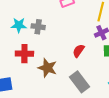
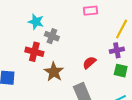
gray cross: (38, 27) -> (52, 36), moved

